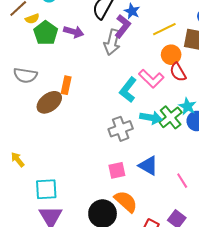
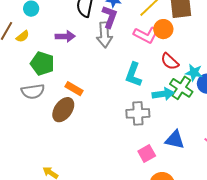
green pentagon: (46, 33) -> (42, 63), moved
red semicircle: (178, 72) -> (170, 61), moved
pink L-shape: (151, 79) -> (146, 35), moved
orange rectangle: (66, 85) -> (74, 89), turned -54
gray cross: (121, 129) -> (138, 113), turned 35

